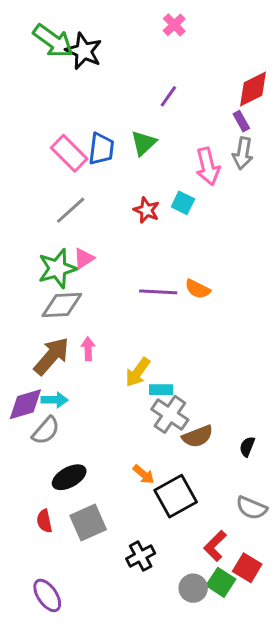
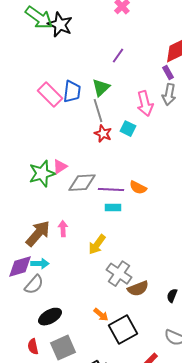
gray line: (71, 210) -> (98, 111), moved, turned -65
gray diamond: (62, 305) -> (82, 183), moved
cyan rectangle: (161, 390) -> (113, 208), moved

